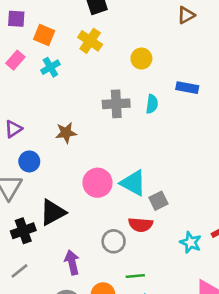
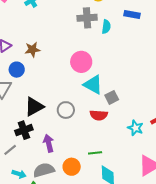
gray cross: (116, 104) -> (87, 18), moved
brown star: (66, 133) -> (32, 50), moved
pink circle: (97, 183) -> (81, 62), moved
black cross: (23, 231) -> (24, 130), moved
gray circle: (114, 241) -> (66, 110), moved

